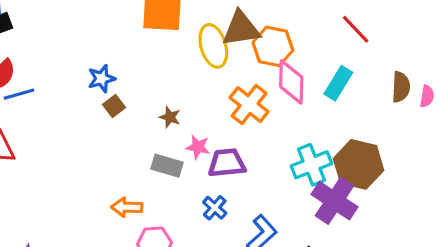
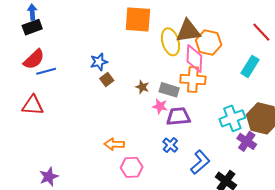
pink diamond: (291, 82) -> (194, 59), moved
orange cross: (249, 105) -> (193, 79), turned -35
gray rectangle: (167, 166) -> (169, 90), moved
purple cross: (334, 201) -> (247, 141), size x0.7

